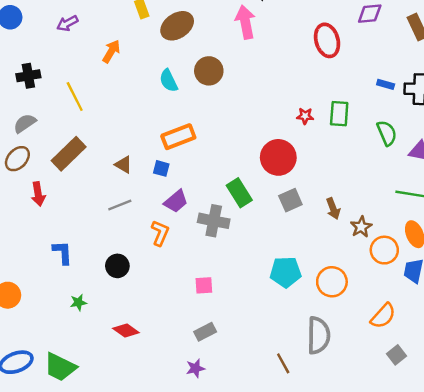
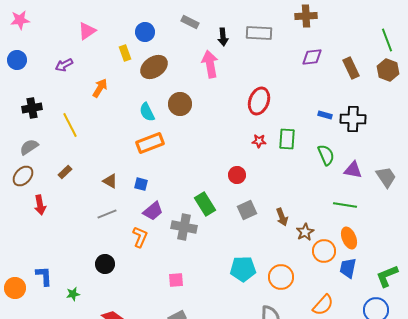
red ellipse: (327, 40) -> (259, 101), moved, turned 36
orange rectangle: (178, 137) -> (150, 143), moved
brown rectangle: (69, 154) -> (65, 172), size x0.5
red circle: (278, 157) -> (237, 175), size x0.6
blue L-shape: (63, 252) -> (44, 276), moved

